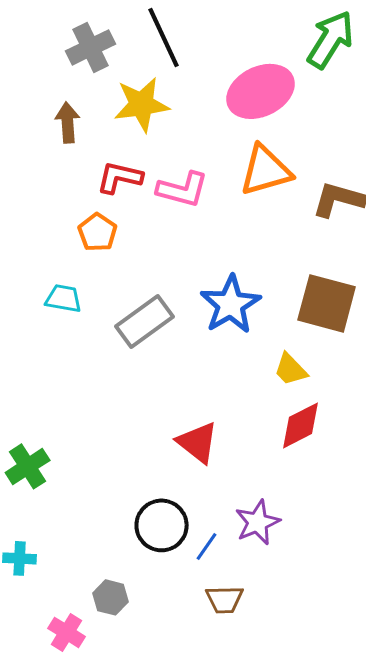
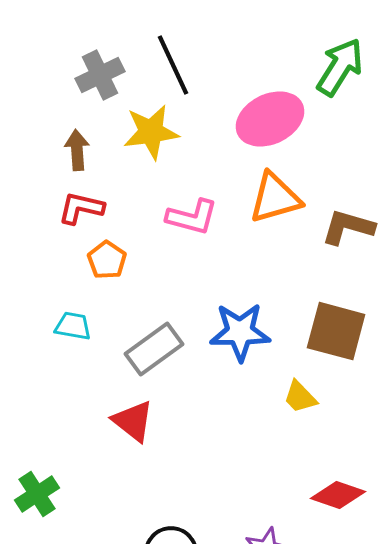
red L-shape: (120, 177) -> (81, 208), moved
blue star: (231, 304) -> (240, 332), turned 30
red diamond: (301, 425) -> (338, 495), moved, turned 46
red triangle: (198, 442) -> (133, 421), moved

